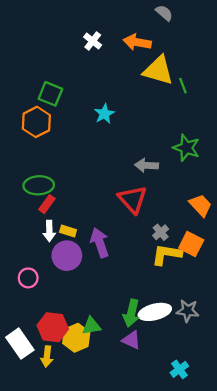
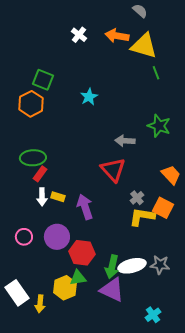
yellow triangle: (158, 70) -> (144, 46), moved
purple circle: (67, 256) -> (57, 237), moved
red hexagon: (53, 327) -> (82, 253), moved
purple triangle: (131, 340) -> (112, 290), size x1.5

